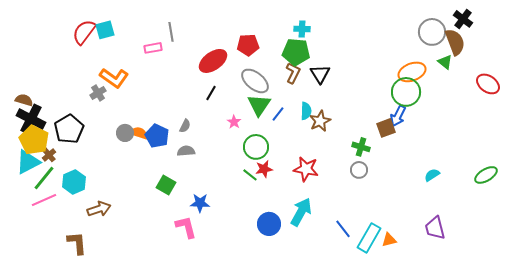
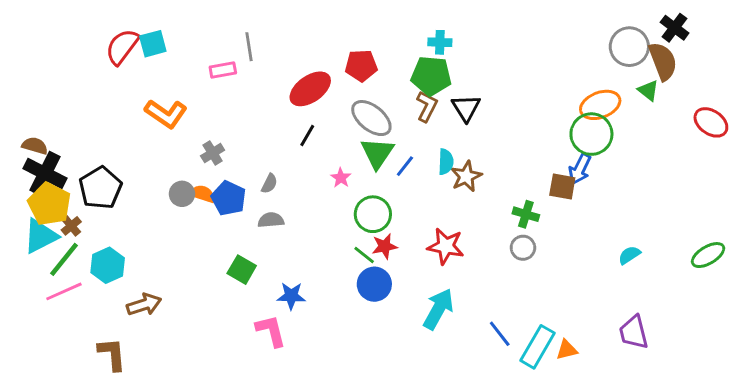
gray cross: (98, 93) -> (213, 153), moved
brown square: (386, 128) -> (562, 187), turned 30
blue circle: (269, 224) -> (374, 284), moved

